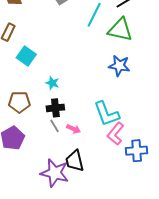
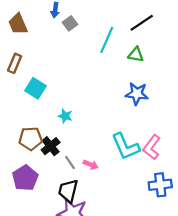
green triangle: (120, 30) -> (136, 55), size x0.6
black cross: (55, 108) -> (51, 146), moved, turned -30
pink L-shape: (116, 134) -> (152, 147), moved
black trapezoid: (75, 161) -> (68, 191), moved, turned 30

